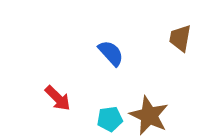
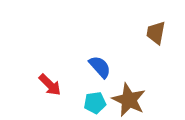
blue semicircle: (111, 53) -> (100, 67), moved

